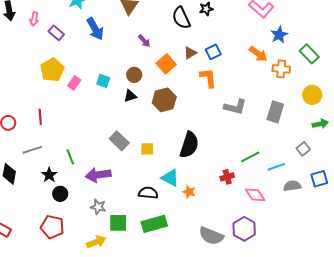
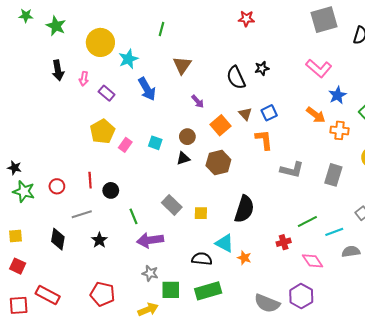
brown triangle: (190, 53) -> (245, 114), turned -40
green line: (70, 157) -> (134, 216), moved
black circle: (60, 194) -> (111, 190), moved

